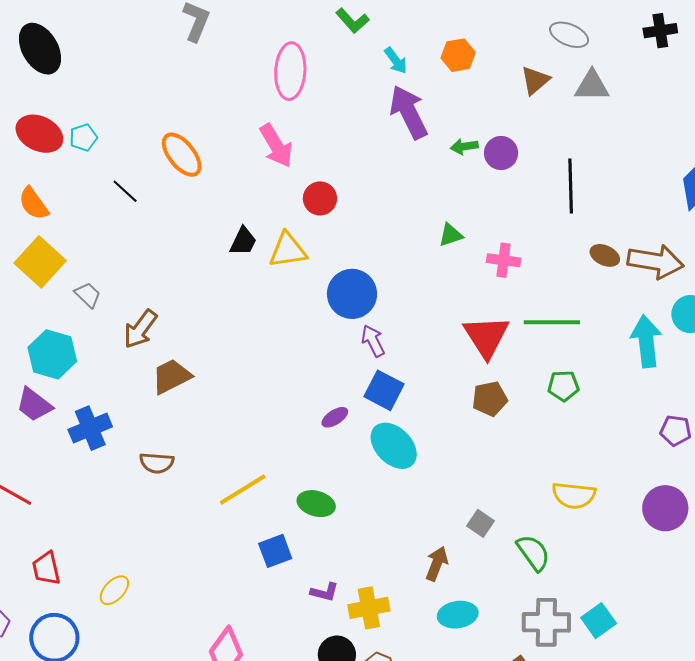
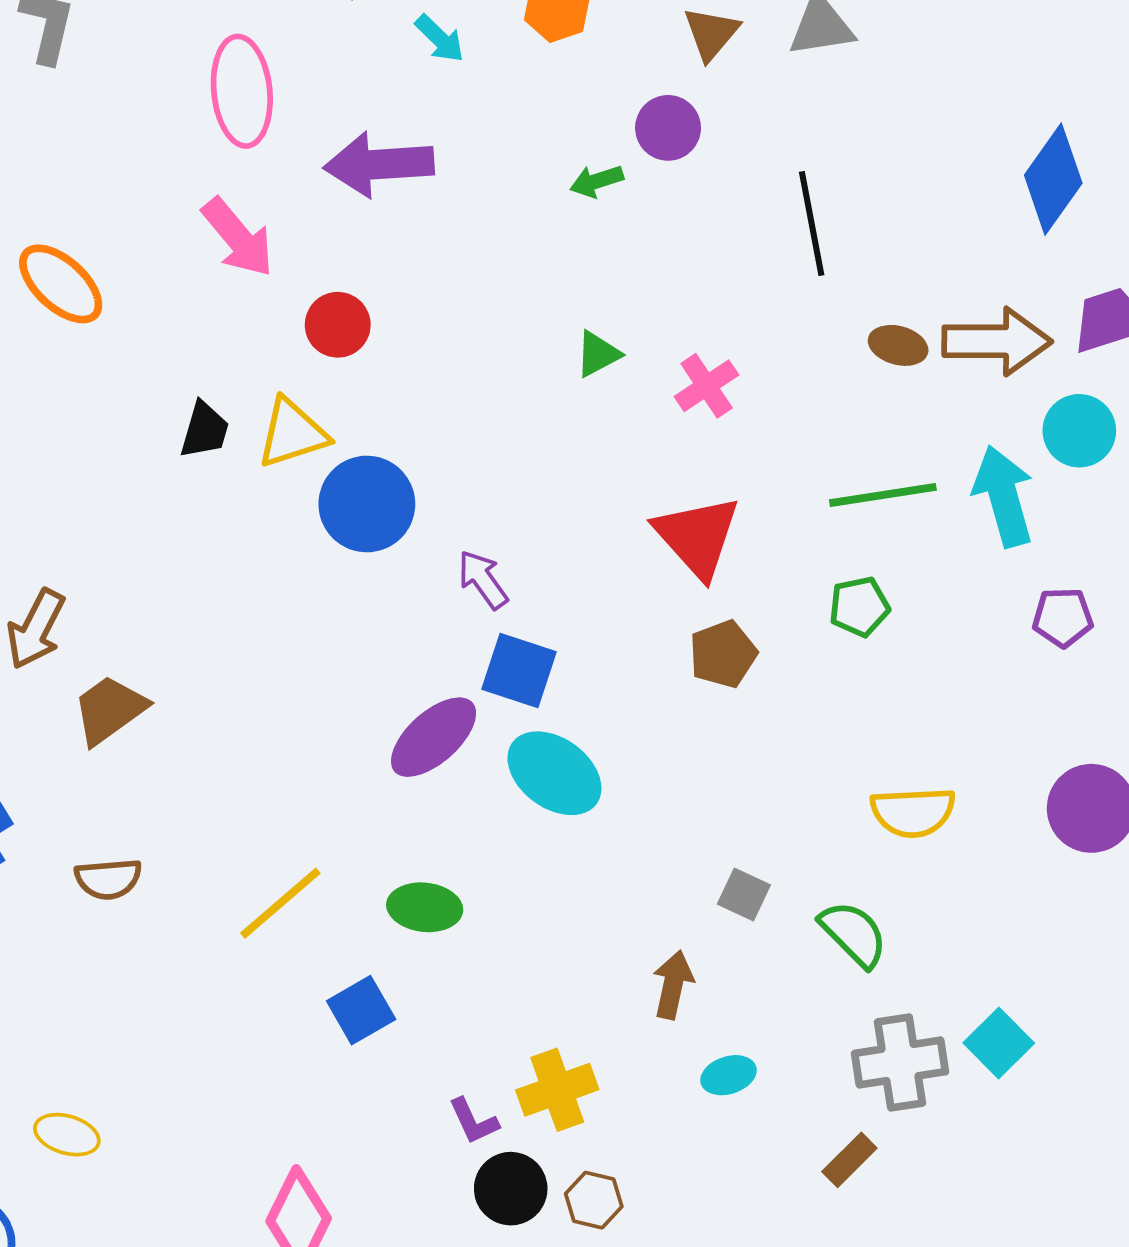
purple arrow: (409, 112) -> (379, 164), moved, turned -58
purple circle: (501, 153) -> (668, 128), moved
pink cross: (504, 260) -> (707, 386), turned -32
blue circle: (352, 294) -> (367, 504), moved
green line: (552, 322) -> (883, 495), moved
purple ellipse: (335, 417) -> (434, 737), size x1.8
purple pentagon: (676, 431) -> (1063, 617), moved
yellow ellipse: (114, 590) -> (67, 1135), turned 72
purple L-shape: (324, 592) -> (473, 1121), moved, turned 60
cyan ellipse: (458, 615) -> (729, 1075), size x0.7

